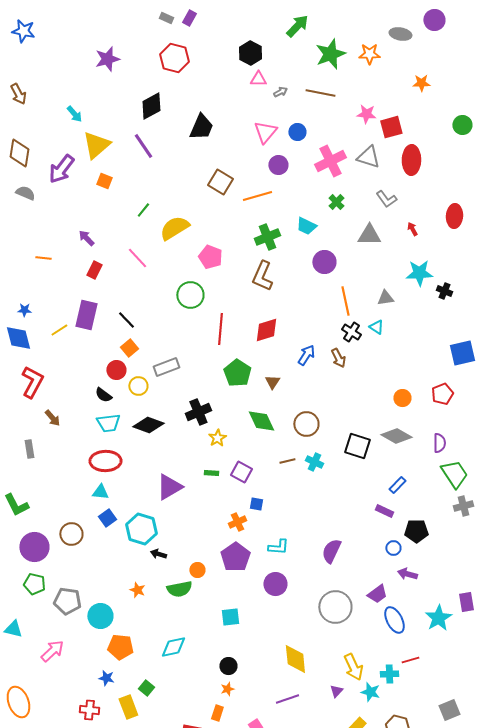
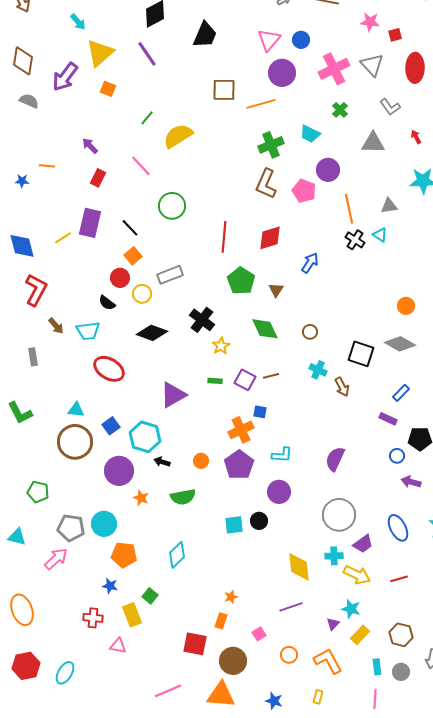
red square: (391, 127) -> (395, 35), size x0.6
gray triangle: (368, 157) -> (372, 65), turned 30
purple circle: (278, 165) -> (282, 73), size x1.4
brown square: (220, 182) -> (224, 90), turned -30
pink pentagon: (210, 257) -> (304, 191), moved
green circle: (190, 295) -> (172, 206), moved
blue star: (24, 310) -> (22, 181), moved
brown arrow: (338, 358) -> (342, 387), moved
black cross: (198, 412) -> (202, 320), turned -30
cyan trapezoid: (108, 423) -> (88, 331), moved
brown circle: (306, 424) -> (310, 332), size x0.6
red ellipse: (105, 461) -> (109, 369), turned 32
brown line: (287, 461) -> (271, 376), moved
cyan triangle: (100, 492) -> (76, 410), moved
orange cross: (237, 522) -> (241, 430), size x1.4
brown circle: (71, 534) -> (75, 442), size x1.5
purple circle: (34, 547) -> (119, 471), moved
orange circle: (197, 570) -> (201, 461), moved
purple trapezoid: (377, 594) -> (363, 544), moved
gray pentagon: (67, 601) -> (71, 528), moved
cyan diamond: (173, 647) -> (177, 555), turned -32
red line: (410, 660) -> (399, 579), moved
black circle: (228, 666) -> (259, 521), moved
yellow arrow: (353, 667) -> (357, 575), turned -40
cyan cross: (389, 674) -> (334, 556), moved
purple triangle: (336, 691) -> (333, 624), moved
cyan star: (370, 692) -> (351, 609), moved

